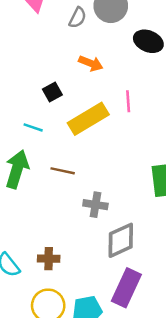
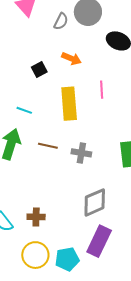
black square: (52, 92) -> (39, 70), moved
yellow rectangle: (88, 119) -> (69, 104), turned -64
gray cross: (95, 205) -> (81, 153), moved

